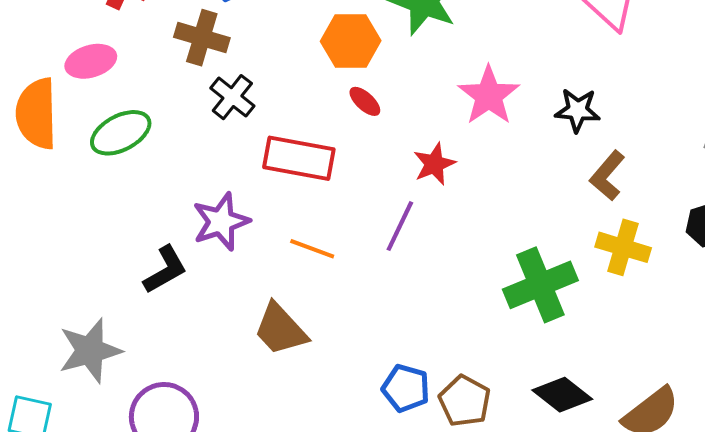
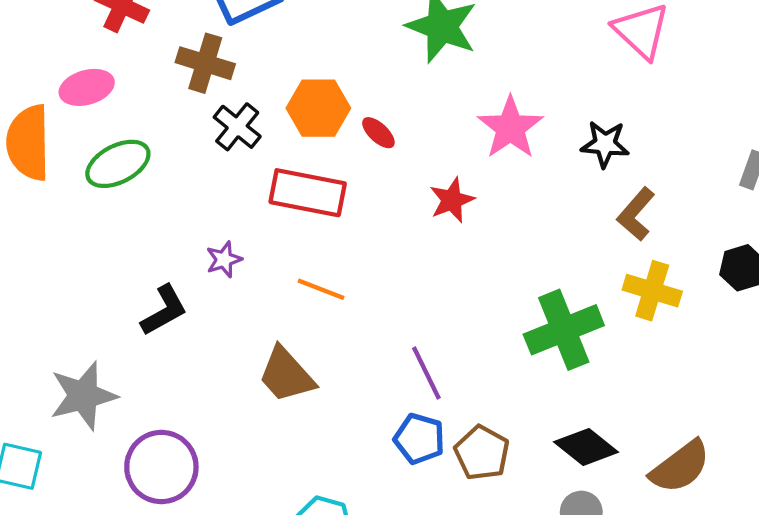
orange hexagon: (351, 41) -> (318, 108), moved
purple star: (221, 222) -> (224, 259), size x0.6
purple line: (400, 226) -> (426, 373), moved, turned -52

